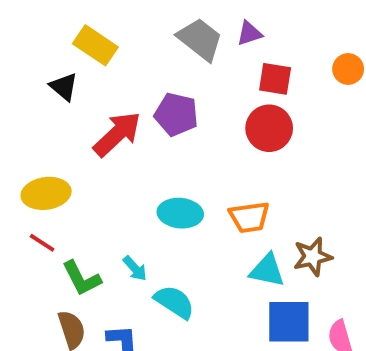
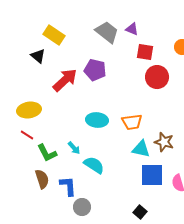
purple triangle: (249, 33) -> (132, 29), turned 40
red circle: (269, 128) -> (157, 77), moved
brown star: (313, 257) -> (164, 142), turned 30

